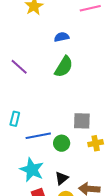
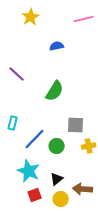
green semicircle: (64, 67) -> (55, 91), moved
blue line: (38, 136) -> (35, 139), turned -35

